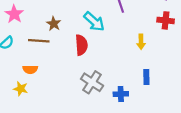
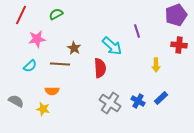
pink star: (14, 14) -> (37, 39), turned 30
blue rectangle: (146, 77) -> (161, 98), turned 48
blue cross: (121, 94) -> (138, 101), moved, turned 32

